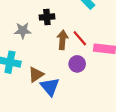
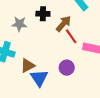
brown arrow: (62, 40) -> (63, 24), moved, turned 30
purple circle: (77, 64) -> (67, 68), moved

